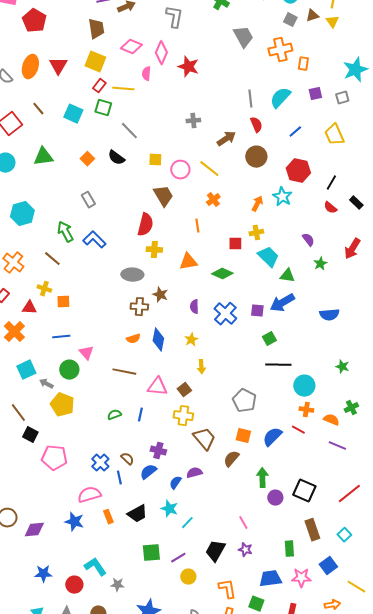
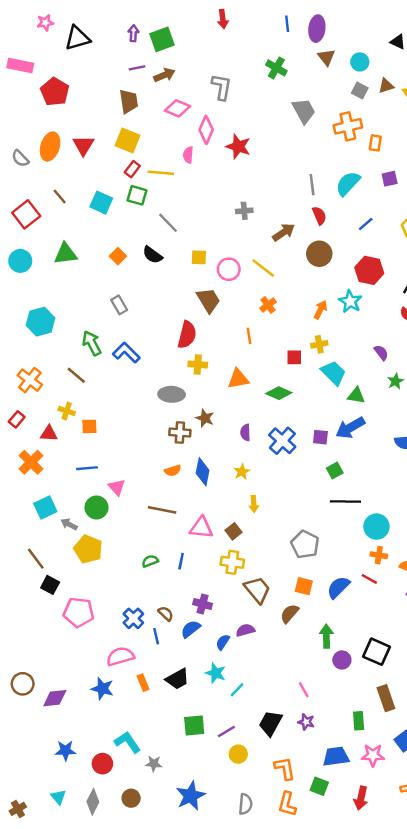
pink diamond: (131, 47) -> (178, 108), moved

